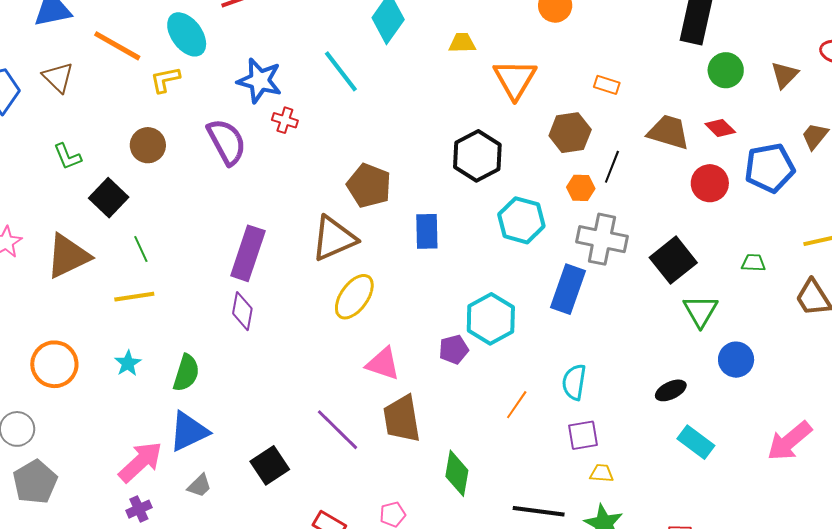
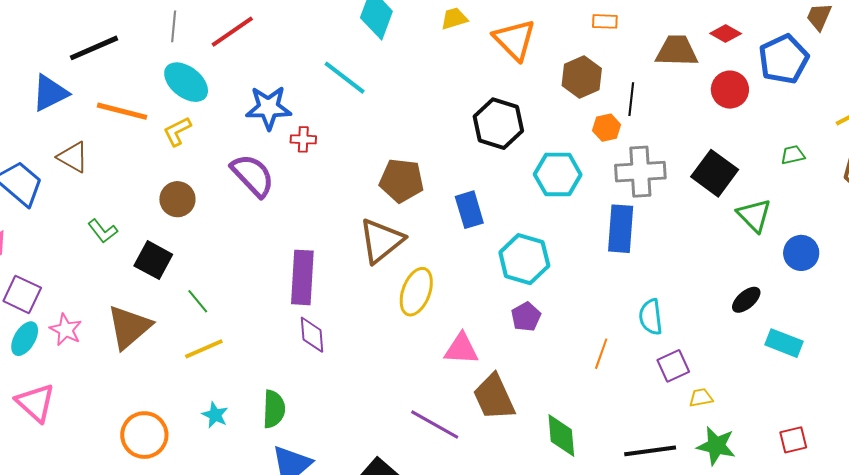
cyan hexagon: (491, 319) -> (524, 259), moved

